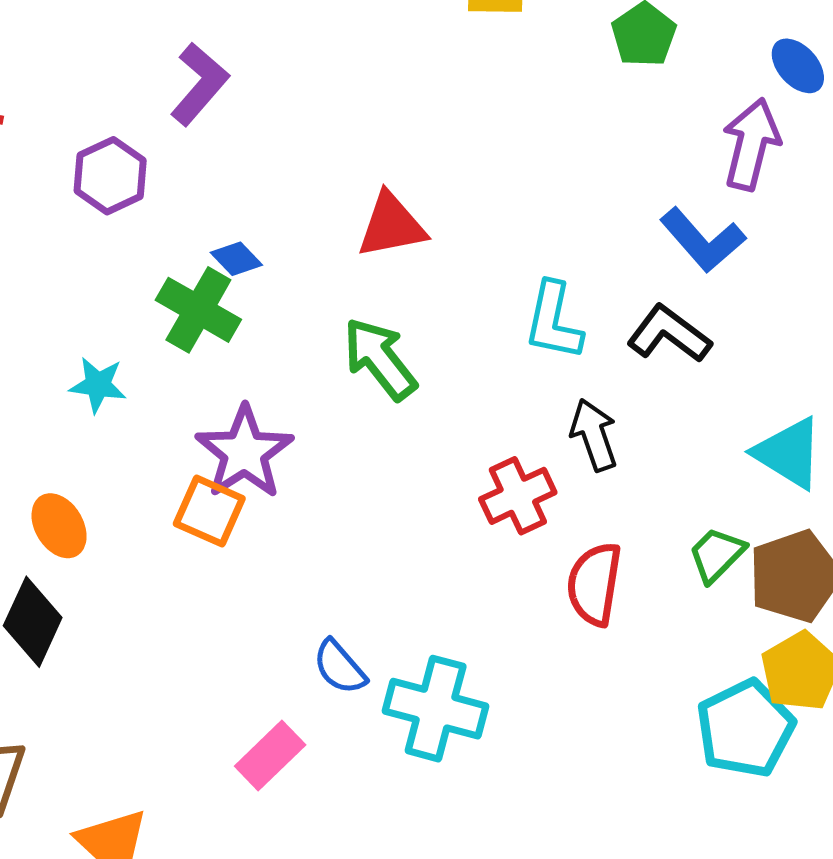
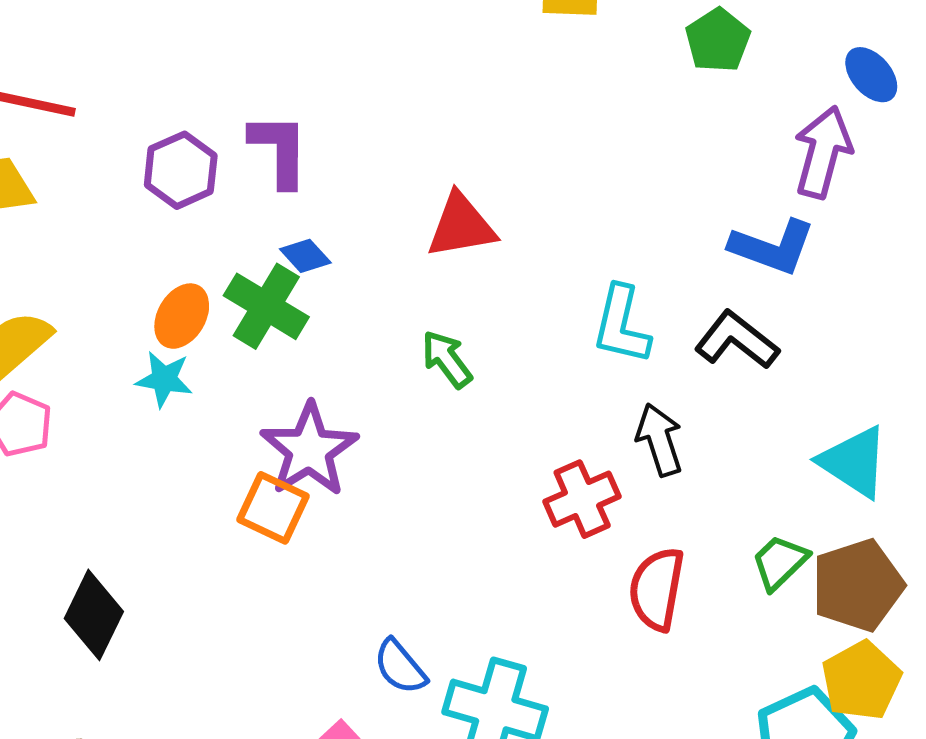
purple L-shape: (200, 84) -> (279, 150), moved, turned -42
blue L-shape: (703, 240) -> (772, 247), turned -30
green arrow: (380, 359) -> (447, 359), size x0.7
orange ellipse: (59, 526) -> (182, 316), moved, turned 60

